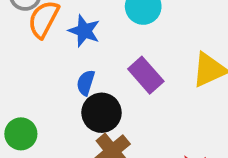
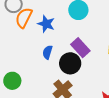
black circle: (101, 113) -> (70, 63), moved

